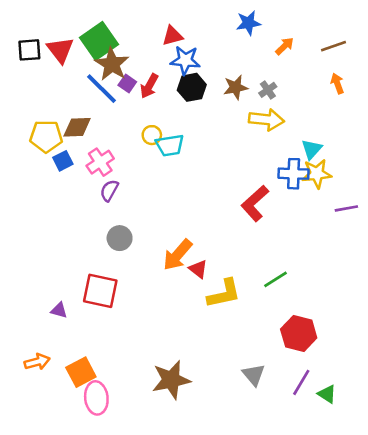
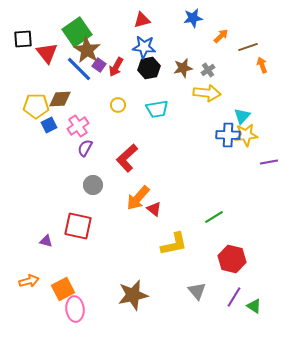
red triangle: (172, 36) -> (142, 20), moved
brown line: (333, 46) -> (248, 47), moved
red triangle: (60, 50) -> (47, 53), moved
cyan trapezoid: (170, 145) -> (157, 109), moved
red L-shape: (255, 203) -> (127, 158), moved
yellow L-shape: (224, 294) -> (174, 244), moved

